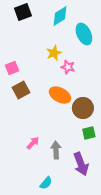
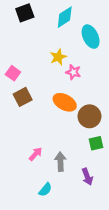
pink square: (12, 68) -> (13, 73), turned -32
purple arrow: (81, 164) -> (87, 177), size x0.7
cyan semicircle: (46, 183) -> (45, 190), moved

